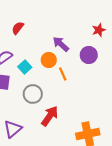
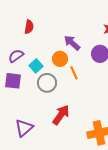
red semicircle: (18, 28) -> (29, 27), turned 152
gray circle: (33, 94) -> (47, 83), moved

